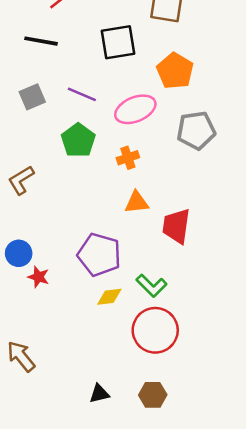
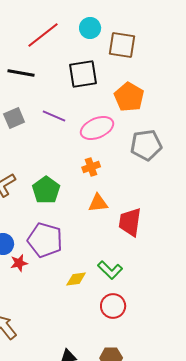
green pentagon: (78, 140) -> (46, 190), moved
purple pentagon: (99, 255) -> (45, 240), moved
red star: (38, 277) -> (19, 263), turned -30
red circle: (155, 330) -> (113, 306), size x0.7

